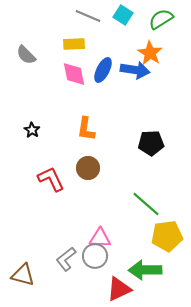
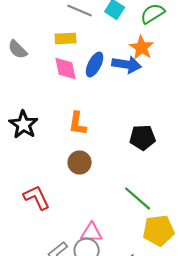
black star: (32, 130) -> (24, 124), size x1.8
red L-shape: (51, 179) -> (37, 198), moved

